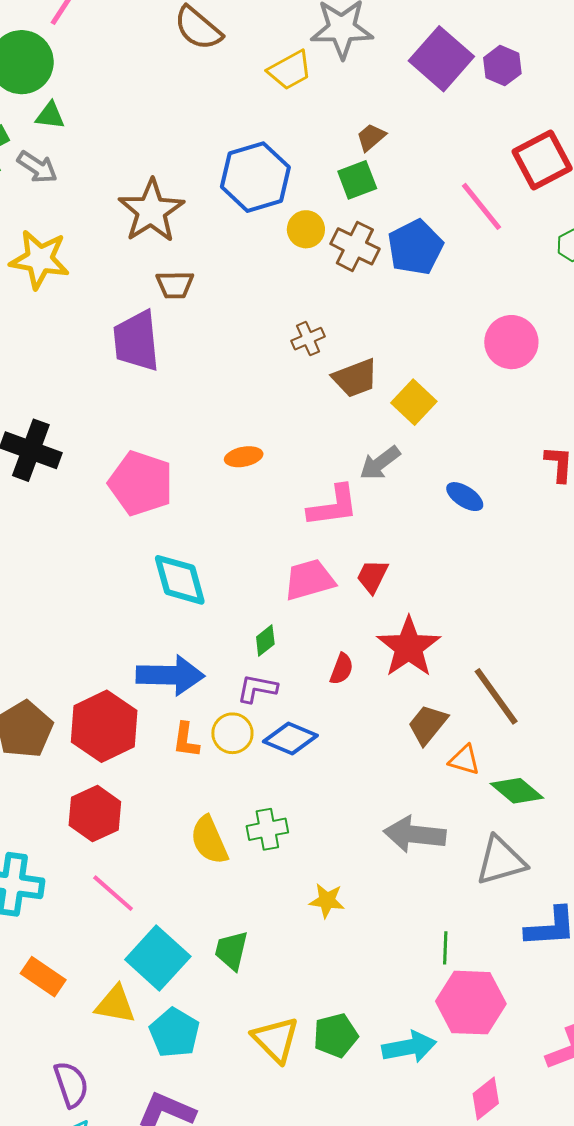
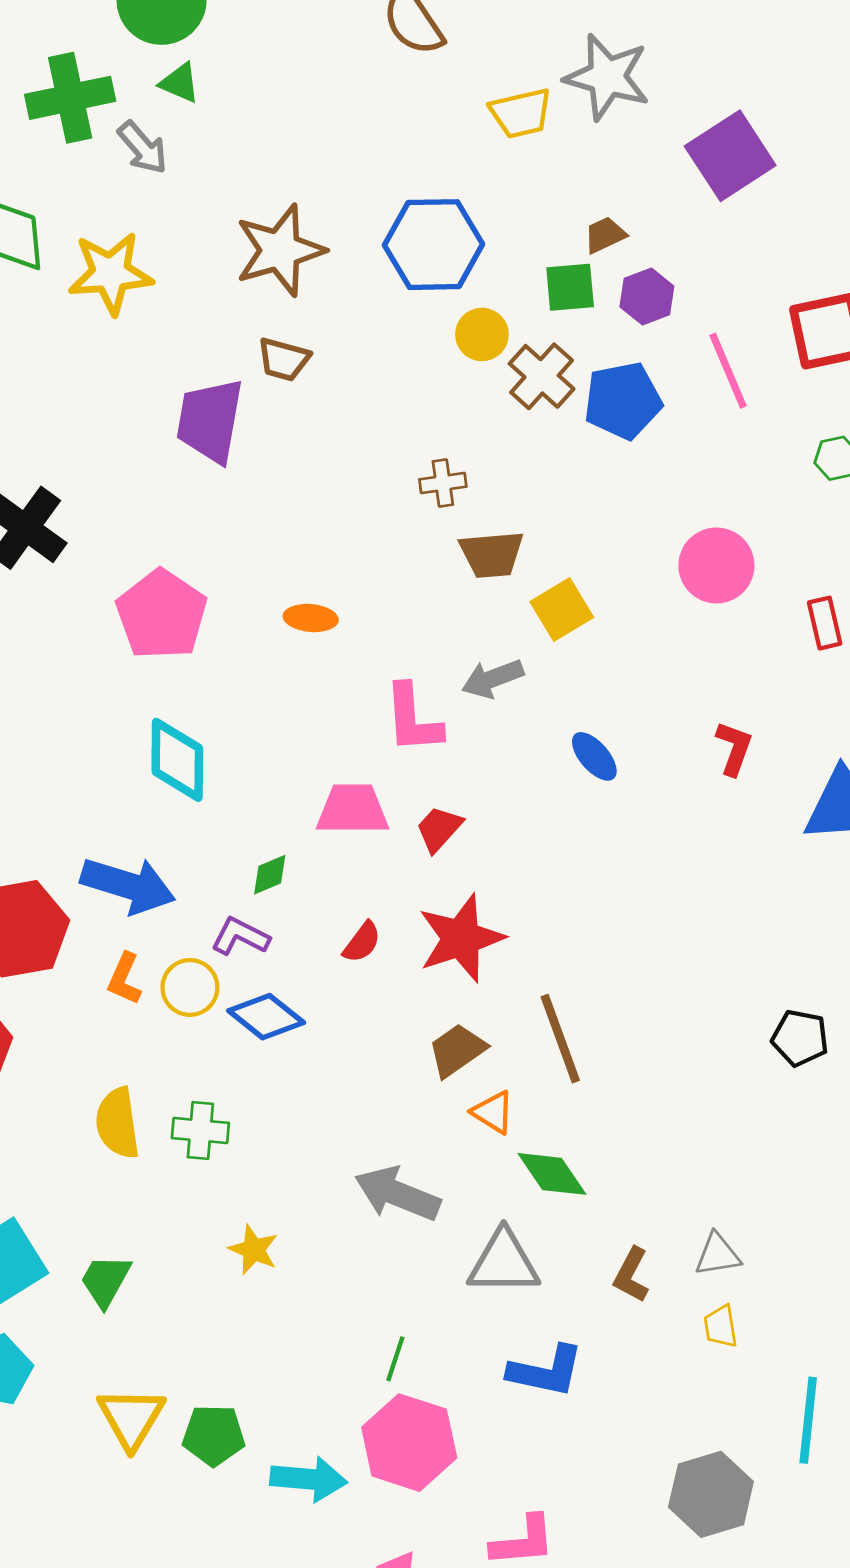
purple hexagon: (502, 66) -> (647, 296), moved
yellow star: (40, 259) -> (110, 273), turned -30
pink L-shape: (333, 506) -> (413, 719), turned 78

